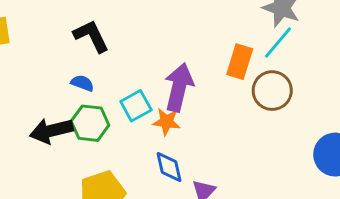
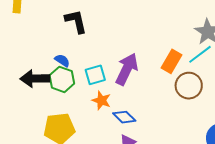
blue semicircle: (82, 83) -> (62, 60), moved
orange star: (166, 122) -> (101, 100), moved
blue diamond: (169, 167) -> (124, 117), moved, turned -45

